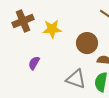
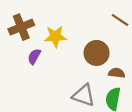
purple semicircle: (34, 63) -> (34, 56), moved

